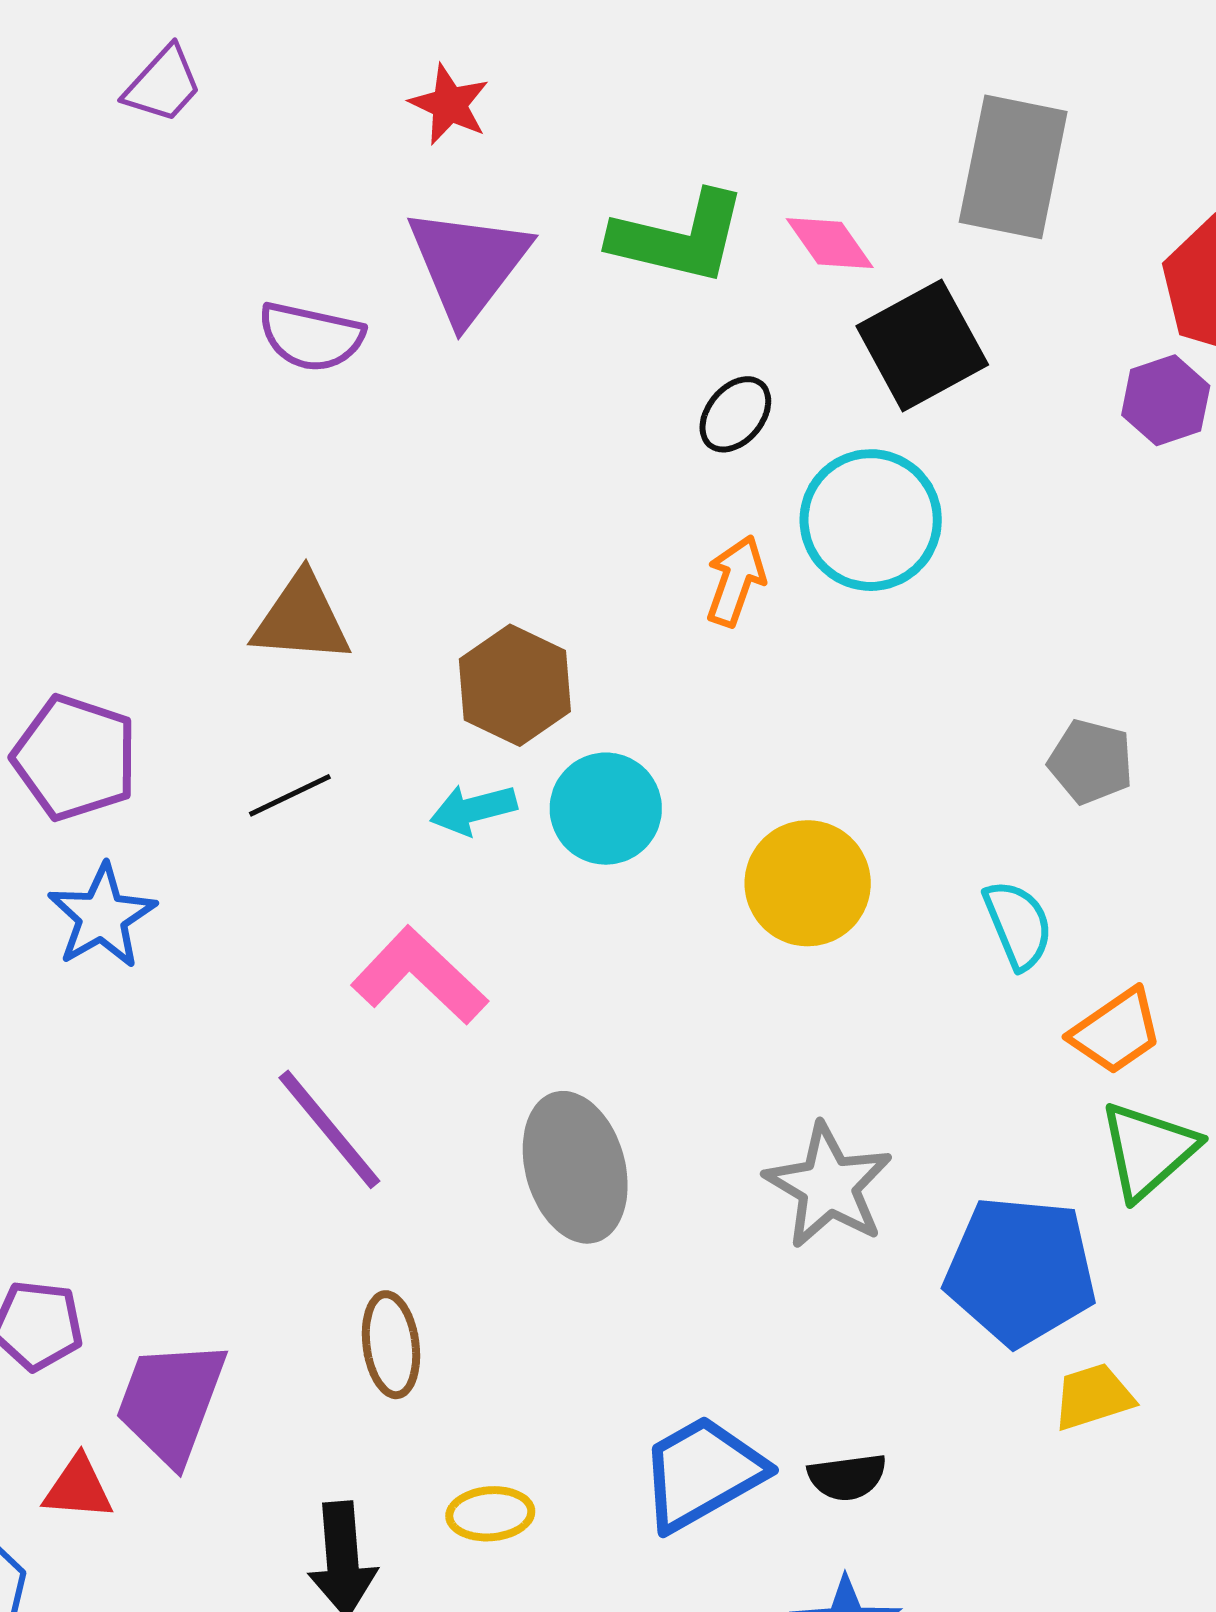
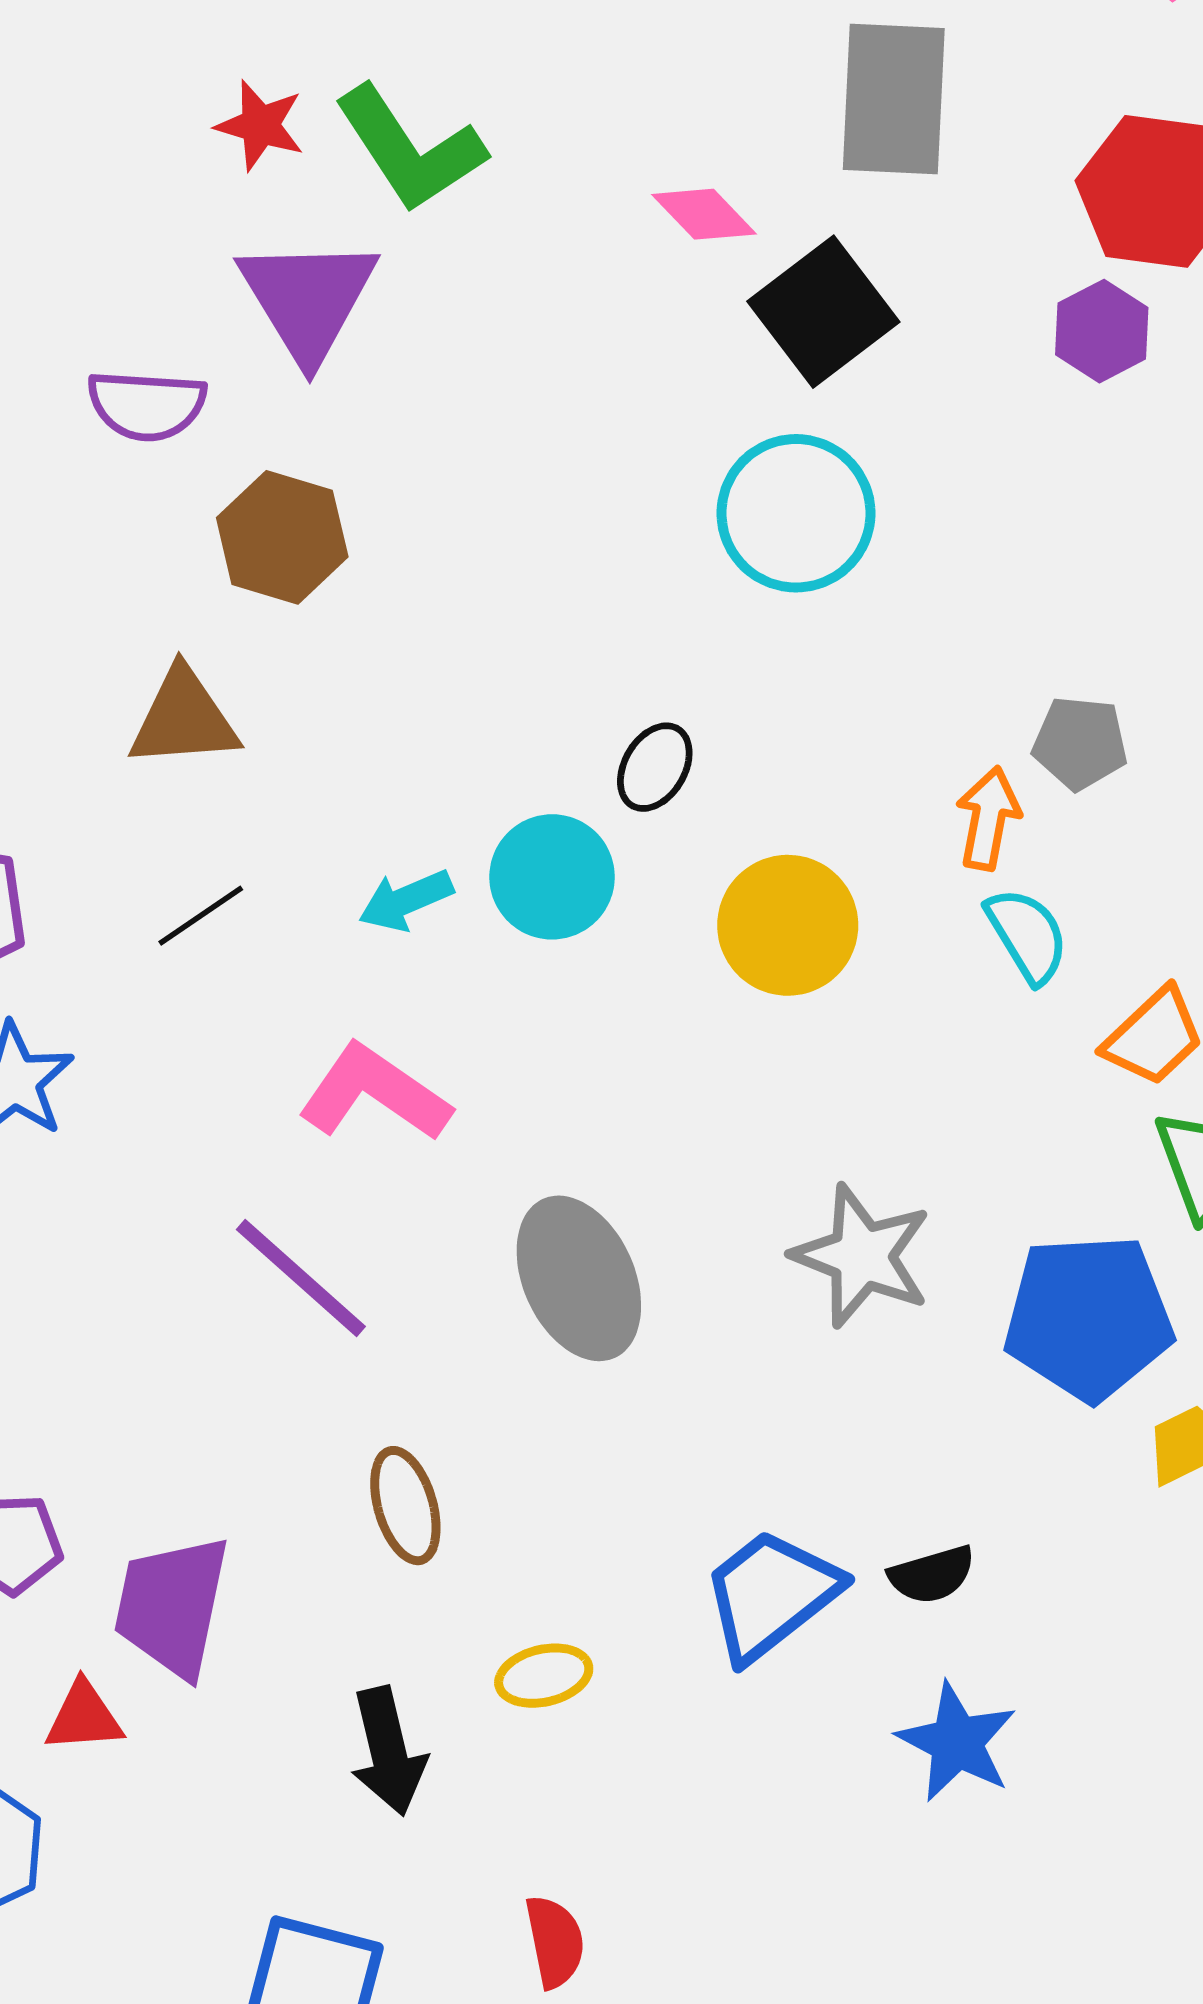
green L-shape: (679, 237) -> (410, 149), moved, turned 52
black ellipse: (735, 414) -> (655, 767), moved
orange arrow: (736, 581) -> (988, 818), moved
brown hexagon: (515, 685) -> (282, 537), moved

